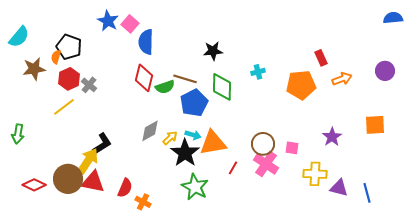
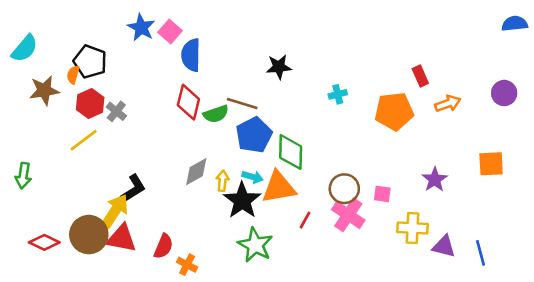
green diamond: (222, 87) -> (291, 152), moved
yellow arrow: (170, 138) -> (222, 181), turned -42

